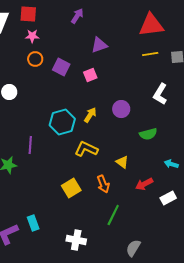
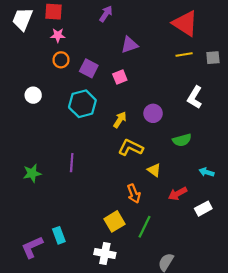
red triangle: (151, 25) -> (185, 23), turned 40
cyan hexagon: (62, 122) -> (82, 104), moved
purple line: (30, 145) -> (72, 163), moved
yellow L-shape: (86, 149) -> (131, 148), moved
yellow square: (71, 188) -> (115, 221), moved

